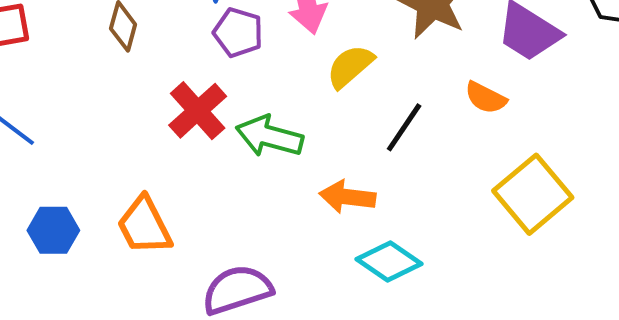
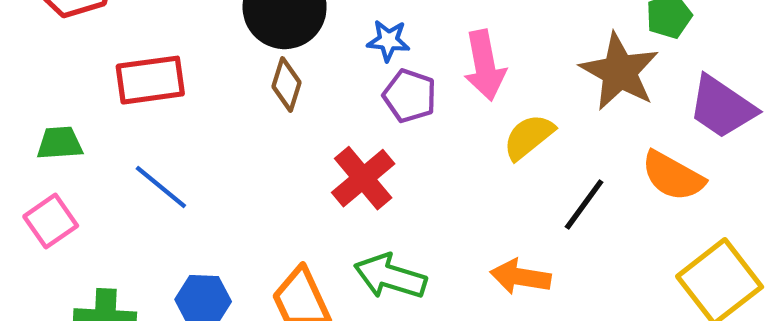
orange semicircle: (486, 98) -> (673, 176), size x1.4
green arrow: (269, 136) -> (390, 276), moved

